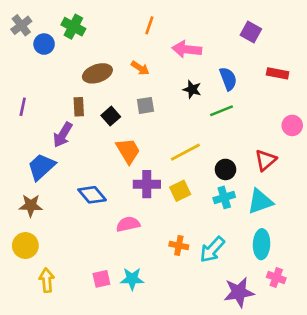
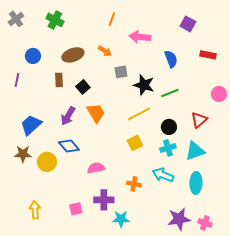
blue circle: (44, 44) -> (33, 56), moved
black star: (192, 89) -> (144, 85), moved, size x1.5
gray square: (145, 105) -> (121, 72), moved
green line: (221, 111) -> (170, 93), moved
purple arrow: (63, 135) -> (68, 116), moved
purple cross: (147, 184) -> (104, 200), moved
yellow circle: (25, 246) -> (47, 162), moved
cyan arrow: (212, 250) -> (163, 175), moved, turned 70
pink cross: (276, 278) -> (205, 223), moved
cyan star: (132, 279) -> (121, 219), moved

